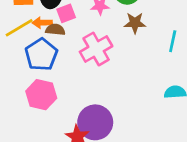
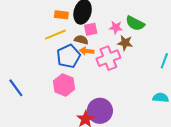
orange arrow: (42, 23) -> (87, 51), moved
brown star: (135, 23) -> (125, 43), moved

